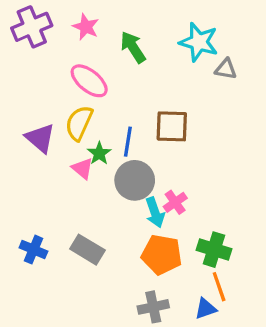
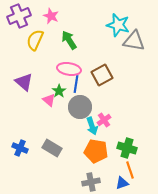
green arrow: (133, 47) -> (69, 40), moved
gray triangle: (226, 69) -> (134, 41), size x1.6
pink ellipse: (89, 81) -> (69, 69), moved, turned -30
yellow semicircle: (79, 123) -> (35, 40), moved
brown square: (172, 126) -> (102, 75), turned -30

